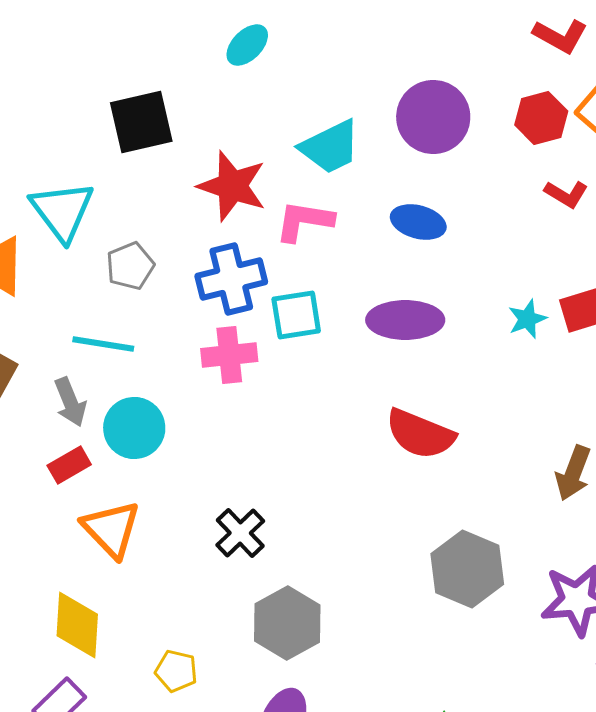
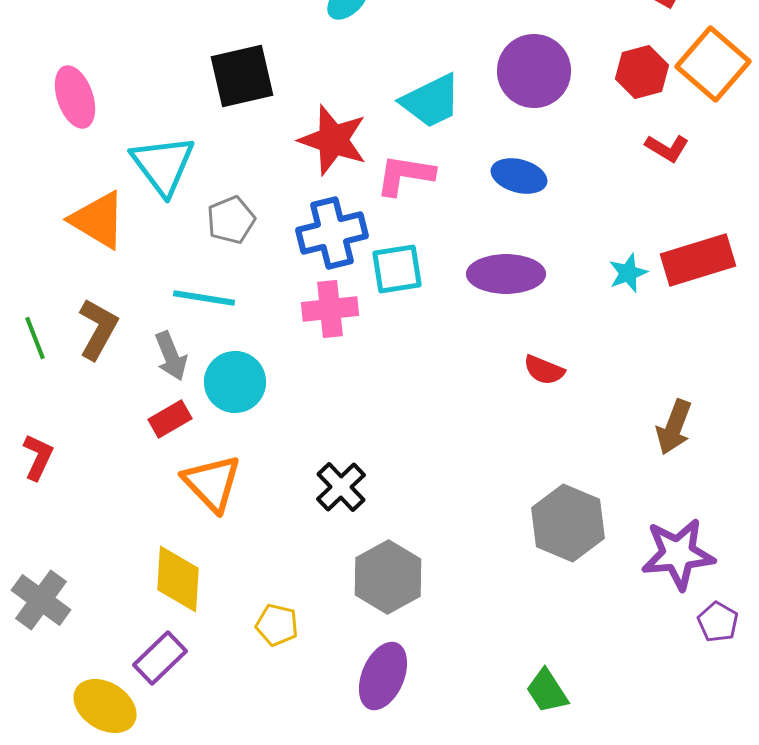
red semicircle: (420, 434) -> (544, 370), moved, size x0.6

